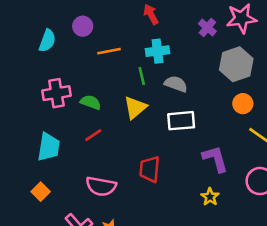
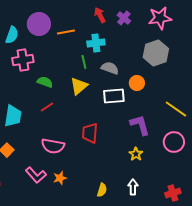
red arrow: (151, 14) -> (100, 15), moved
purple circle: (83, 26) -> (39, 24), size x1.5
purple cross: (207, 27) -> (124, 18), moved
orange line: (109, 51) -> (66, 32), moved
pink cross: (56, 93) -> (23, 60), moved
orange circle: (243, 104) -> (137, 83), moved

